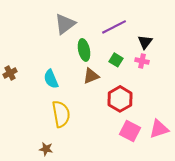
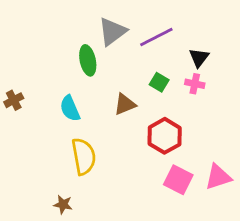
gray triangle: (65, 24) -> (112, 32), moved
green ellipse: (84, 50) -> (88, 60), moved

